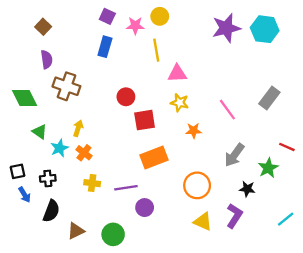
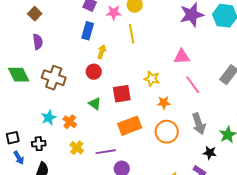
pink triangle: (177, 73) -> (182, 57), moved
brown cross: (66, 86) -> (54, 78), moved
red circle: (126, 97) -> (94, 72), moved
yellow arrow: (78, 128) -> (102, 52), moved
green triangle: (40, 132) -> (95, 104), moved
gray arrow: (234, 155) -> (199, 124), turned -55
yellow cross: (92, 183) -> (77, 148), turned 32
orange circle: (197, 185) -> (167, 132), moved

